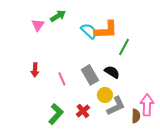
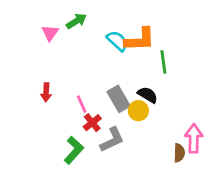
green line: (124, 47) -> (163, 62), turned -36
yellow circle: (105, 95) -> (138, 111), moved
gray L-shape: (116, 106) -> (112, 140), moved
red cross: (83, 111) -> (92, 123), moved

